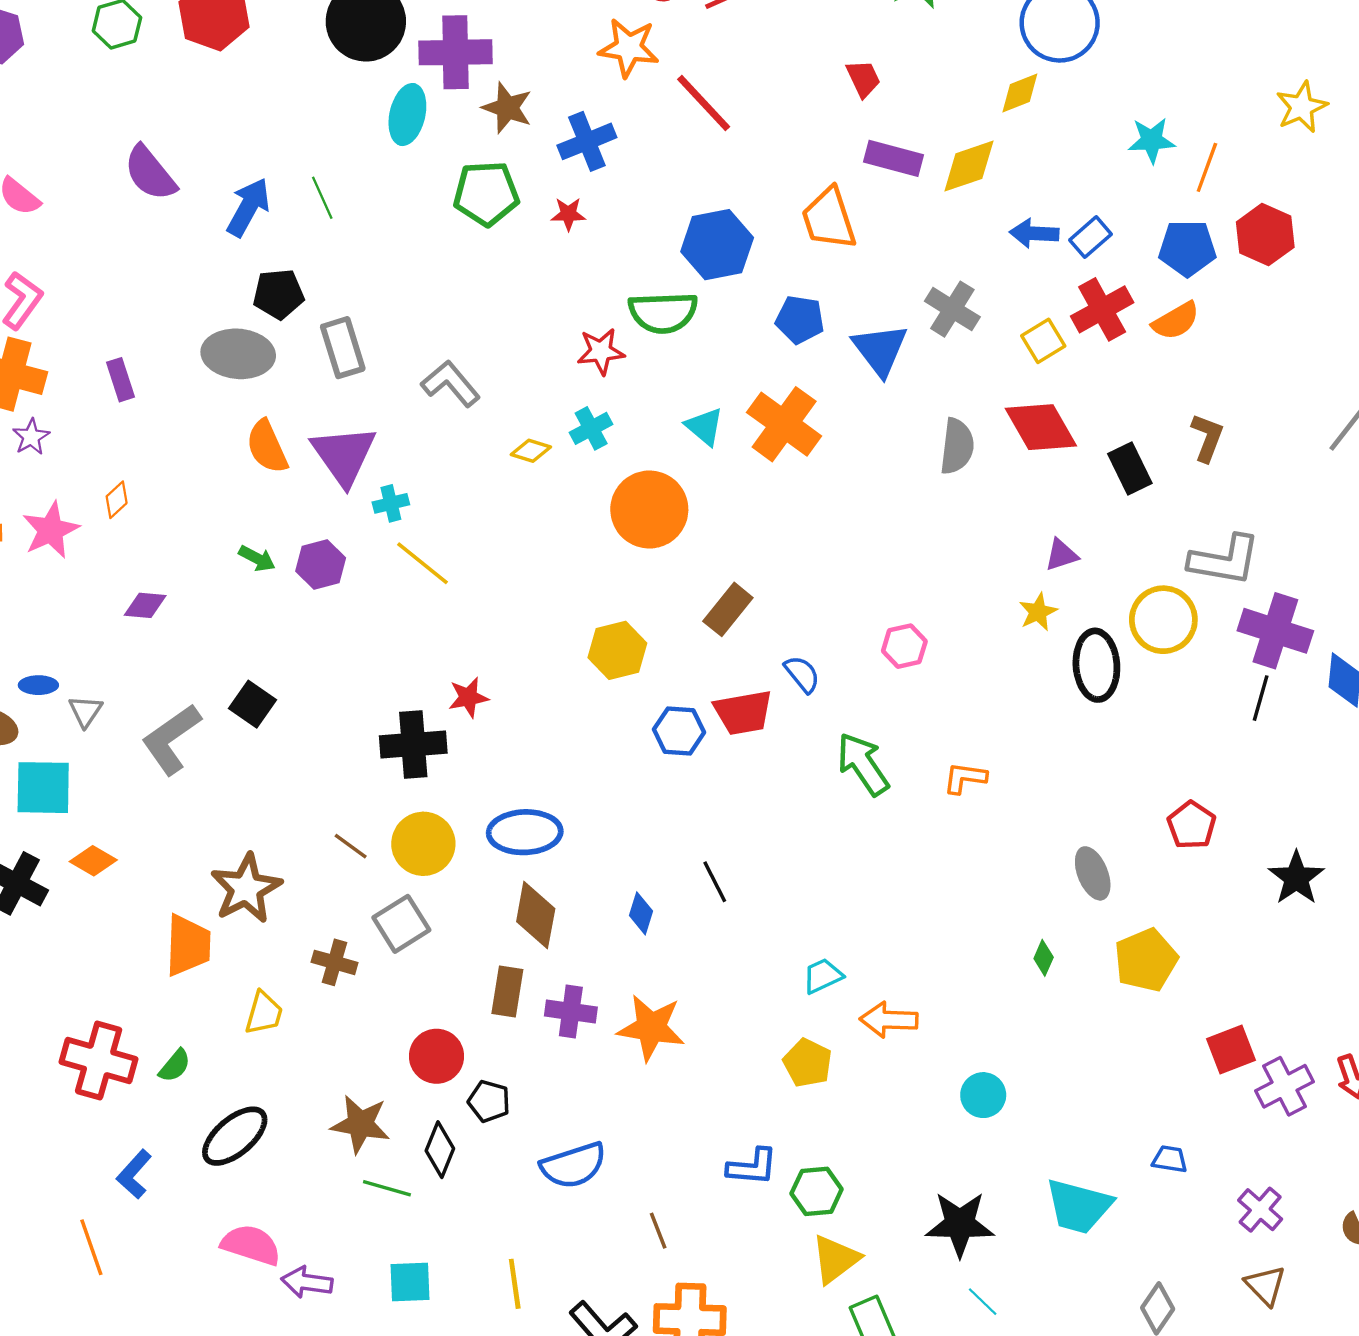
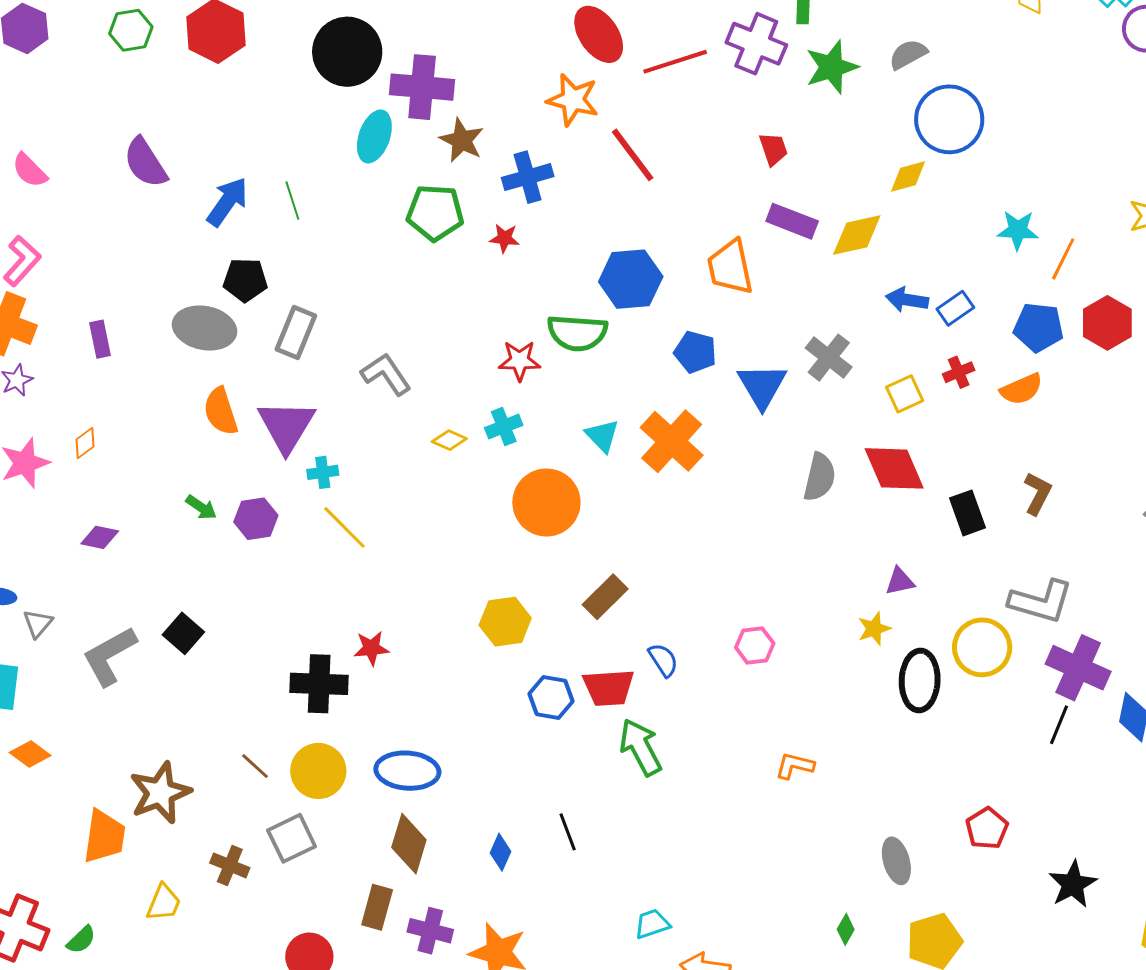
red cross: (1102, 309) -> (959, 372), size x0.6
gray rectangle: (343, 348) -> (296, 333), turned 33
green arrow: (863, 764) -> (641, 747), moved

